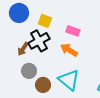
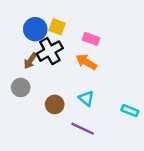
blue circle: (19, 13) -> (35, 29), moved
gray circle: (29, 71) -> (21, 87), moved
cyan triangle: (69, 80) -> (86, 98), size x0.6

